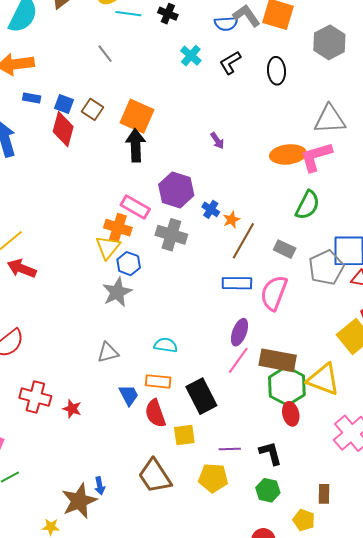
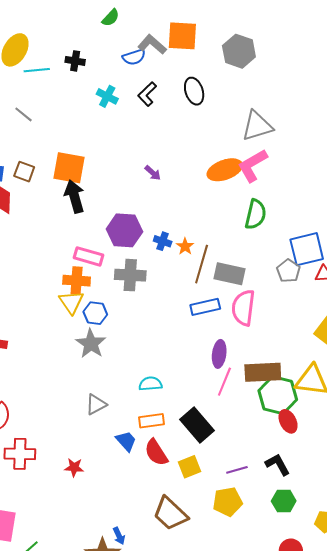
gray rectangle: (285, 249) -> (229, 274), moved, size x1.4
gray pentagon: (326, 268) -> (288, 271), size x0.7
red cross: (35, 397) -> (20, 454), moved

